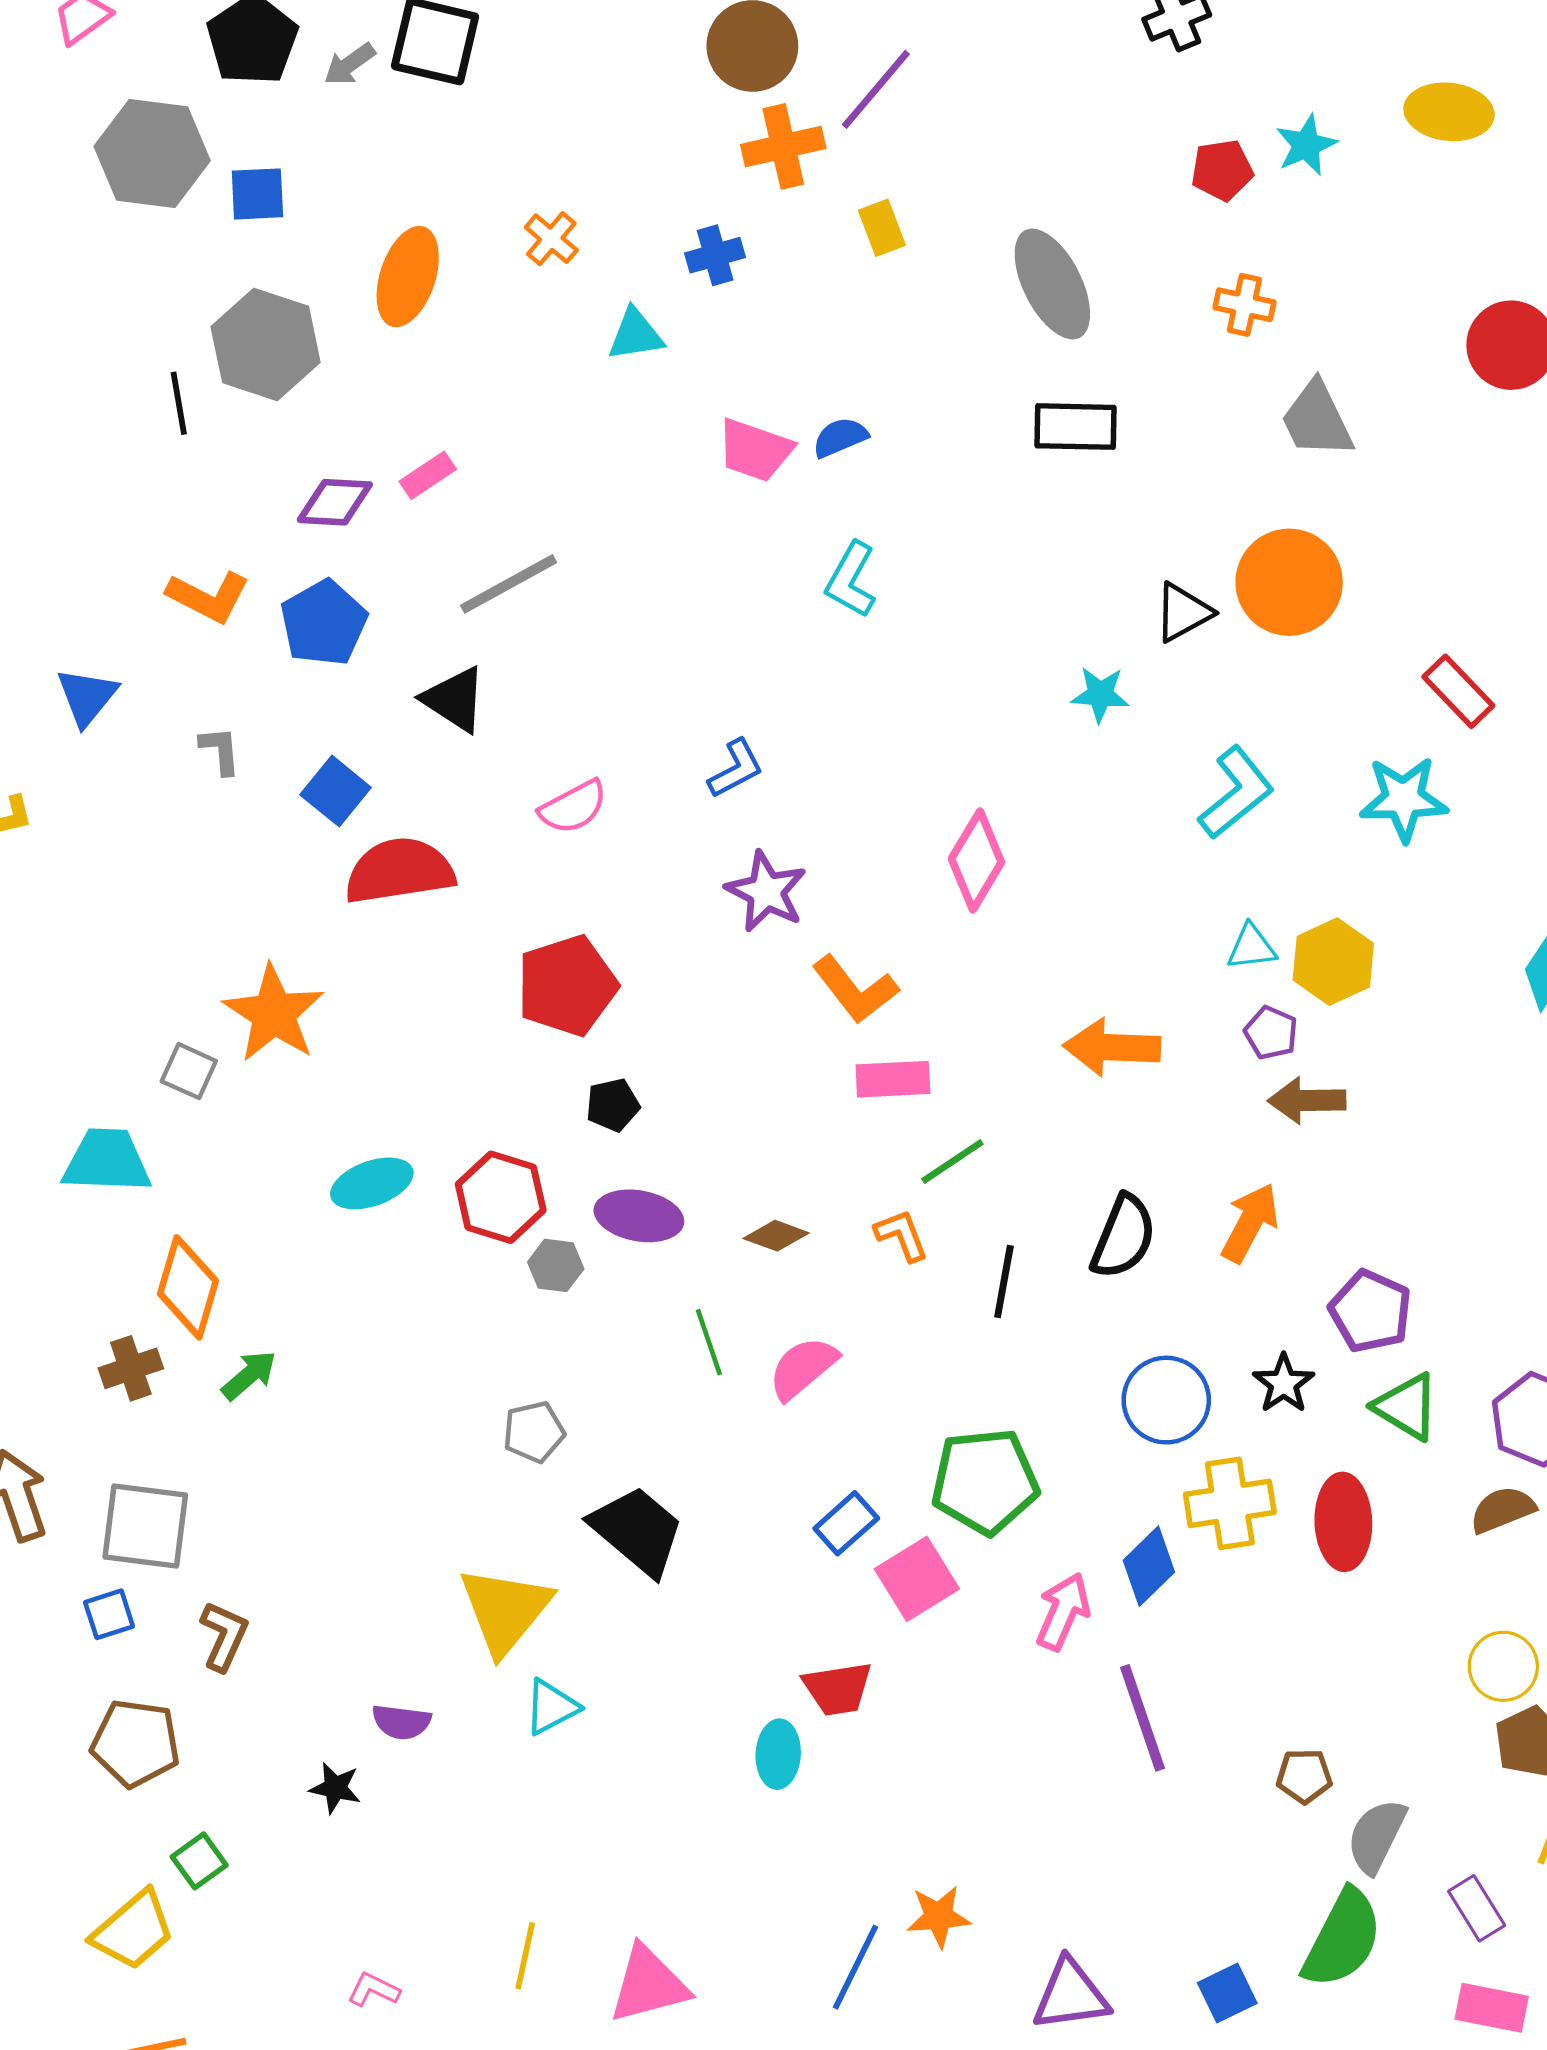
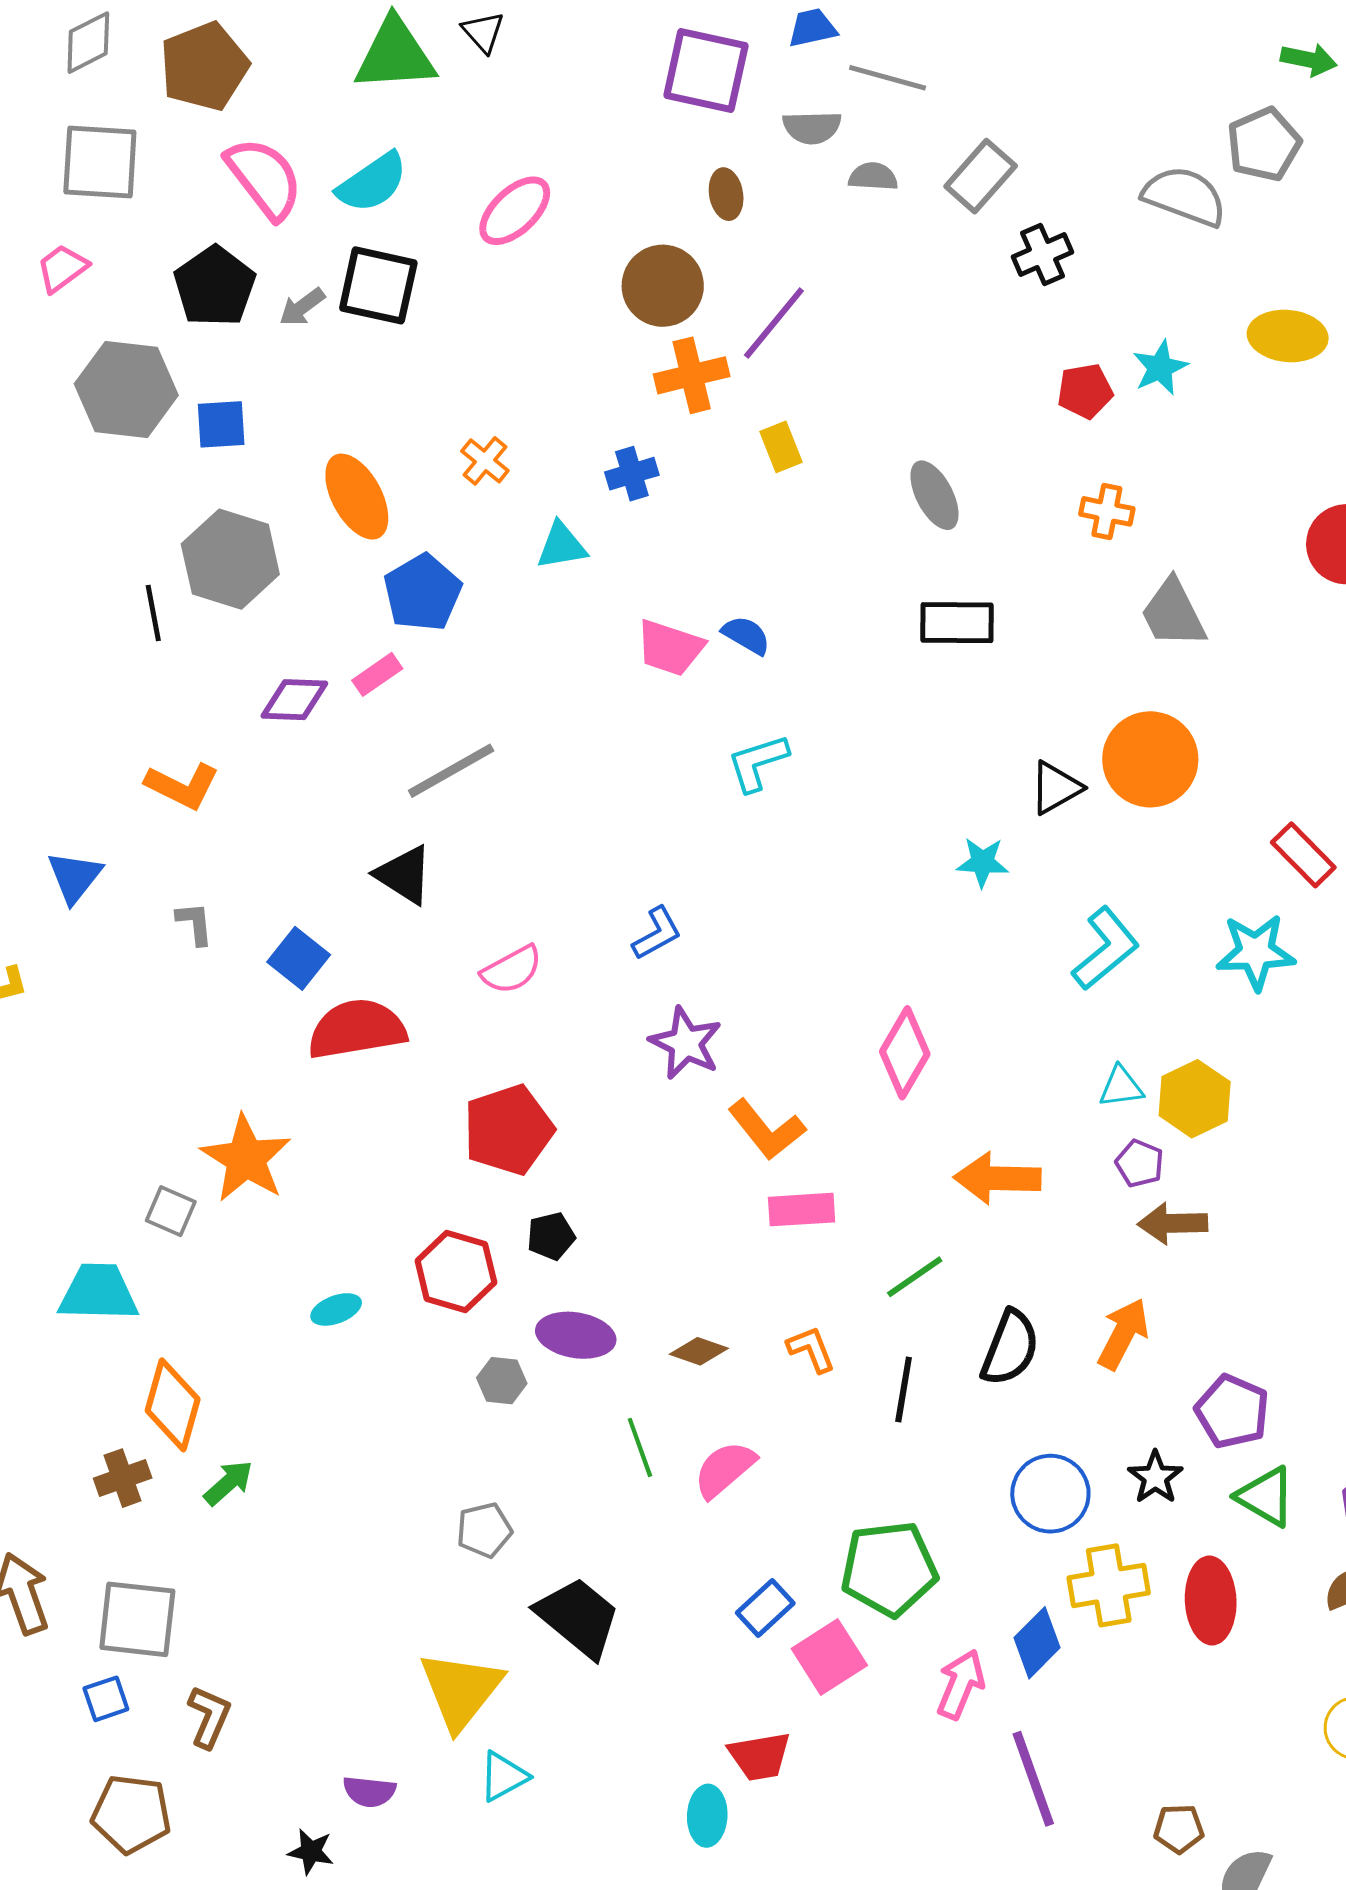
orange ellipse: (408, 277) -> (357, 497), turned -46
gray ellipse: (1052, 284) -> (934, 495), size x0.7
blue semicircle: (840, 437) -> (746, 635), turned 54
cyan L-shape: (851, 580) -> (758, 763), turned 44
blue pentagon: (324, 623) -> (423, 593), moved
pink diamond: (976, 860) -> (905, 1053), moved
green line: (952, 1162) -> (915, 1277), moved
cyan ellipse: (372, 1183) -> (336, 1309), size x0.7
red hexagon: (501, 1197) -> (456, 1272), moved

